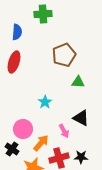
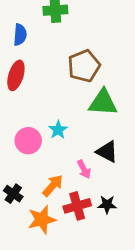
green triangle: (78, 82) -> (103, 103), size x1.6
pink circle: (23, 129) -> (28, 141), moved

